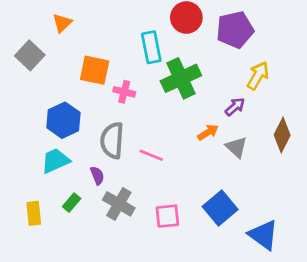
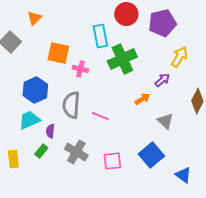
gray triangle: (236, 147) -> (165, 121), moved
purple semicircle: (97, 176) -> (50, 131), moved, turned -152
blue triangle: (263, 235) -> (183, 175), size x0.7

